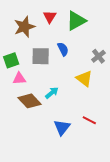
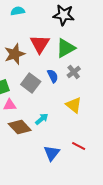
red triangle: (50, 17) -> (40, 44), size x1.5
gray square: (41, 56) -> (31, 83), turned 36
gray cross: (98, 56) -> (74, 72), moved

